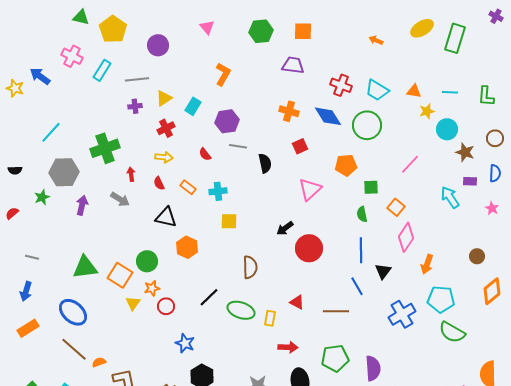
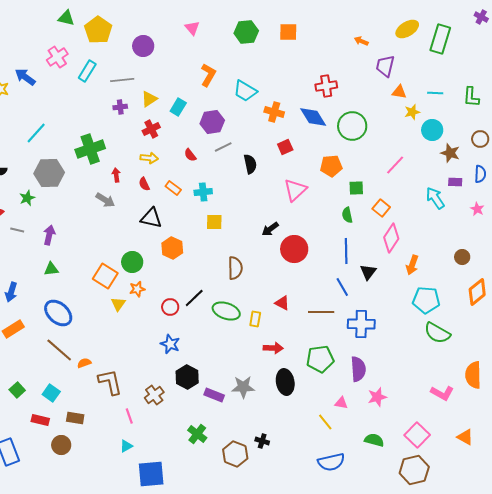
pink cross: (72, 56) -> (57, 57), turned 30
purple trapezoid: (293, 65) -> (385, 66), moved, turned -85
red cross: (341, 85) -> (326, 86), turned -30
cyan trapezoid: (377, 90) -> (245, 91), moved
gray line: (238, 146) -> (223, 147), turned -36
purple arrow: (82, 205) -> (49, 235), moved
gray line: (32, 257) -> (17, 230), moved
green triangle: (85, 267) -> (51, 269), moved, size x0.6
red circle: (166, 306) -> (170, 307), moved
blue cross: (402, 314) -> (361, 324), moved, turned 32

